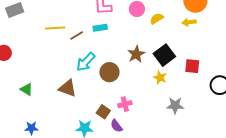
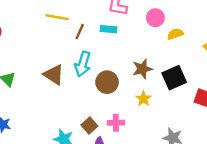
brown line: (77, 35) -> (80, 32), turned -48
cyan arrow: (86, 62) -> (83, 64), turned -40
yellow star: (160, 78) -> (143, 99), moved
brown triangle: (68, 88) -> (54, 75), moved

